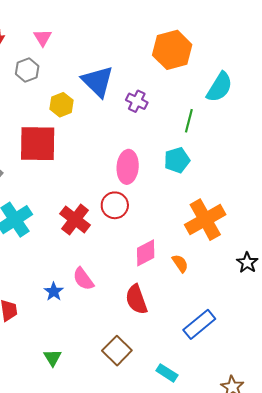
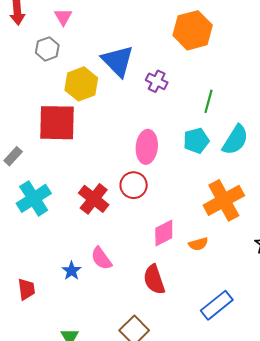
cyan semicircle: (219, 87) -> (235, 140), moved
yellow hexagon: (61, 105) -> (81, 84), size x1.4
orange semicircle: (180, 263) -> (198, 244), turned 108

